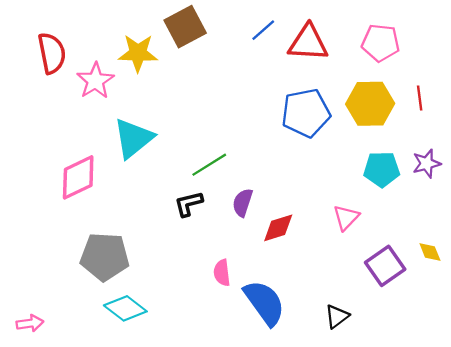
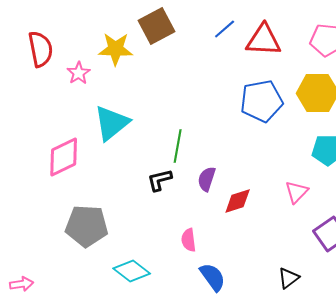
pink star: (95, 81) -> (79, 73), size x0.7
green line: (209, 165) -> (178, 146), turned -48
blue semicircle: (264, 303) -> (213, 277), moved, size x0.7
cyan diamond: (125, 308) -> (132, 271), moved

